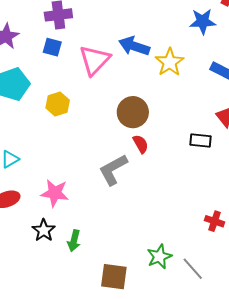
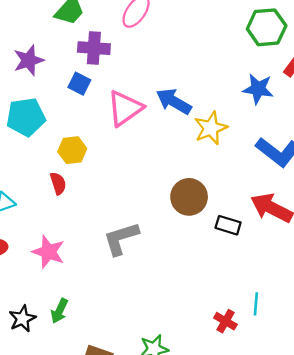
brown circle: (133, 112) -> (189, 197), moved
red semicircle: (141, 144) -> (58, 183), moved
black star: (44, 230) -> (22, 319), moved

